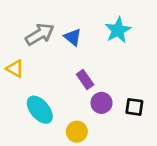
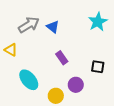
cyan star: (118, 30) -> (98, 22), moved
purple circle: (101, 103) -> (76, 85), moved
black square: (134, 107) -> (98, 67), moved

